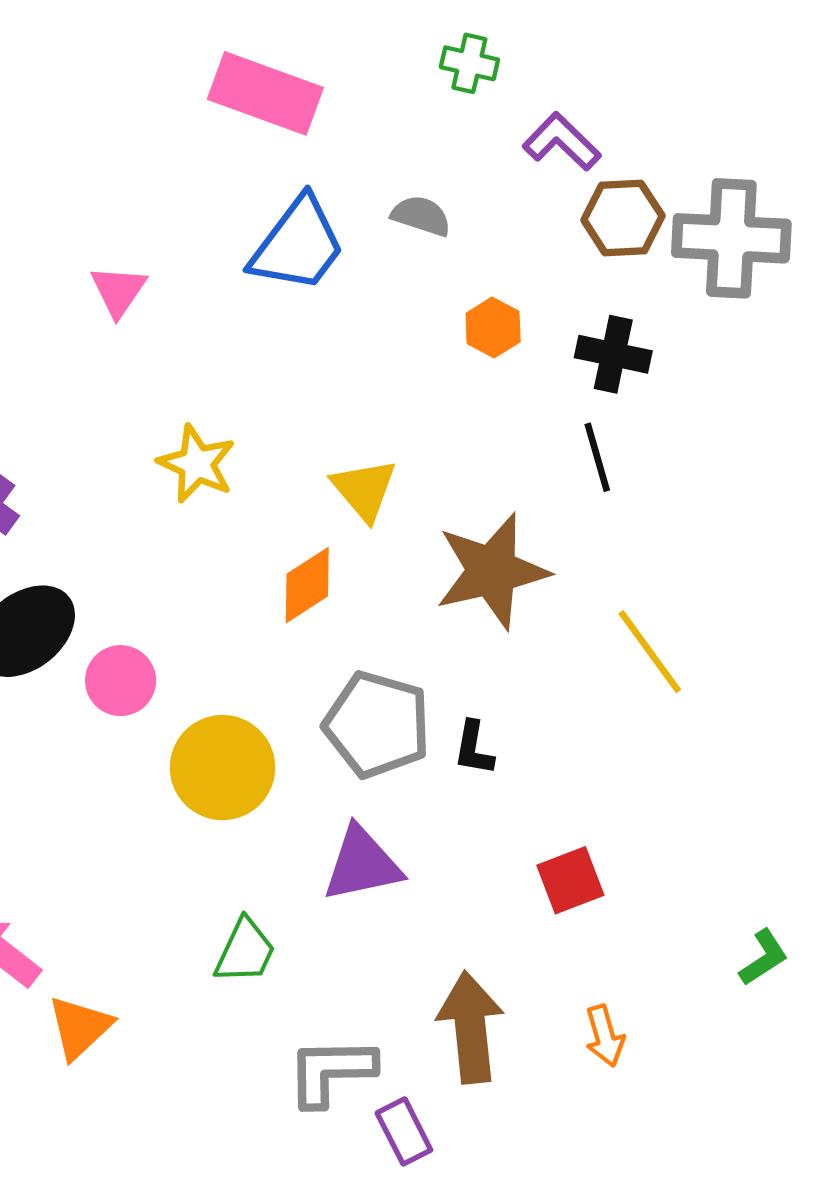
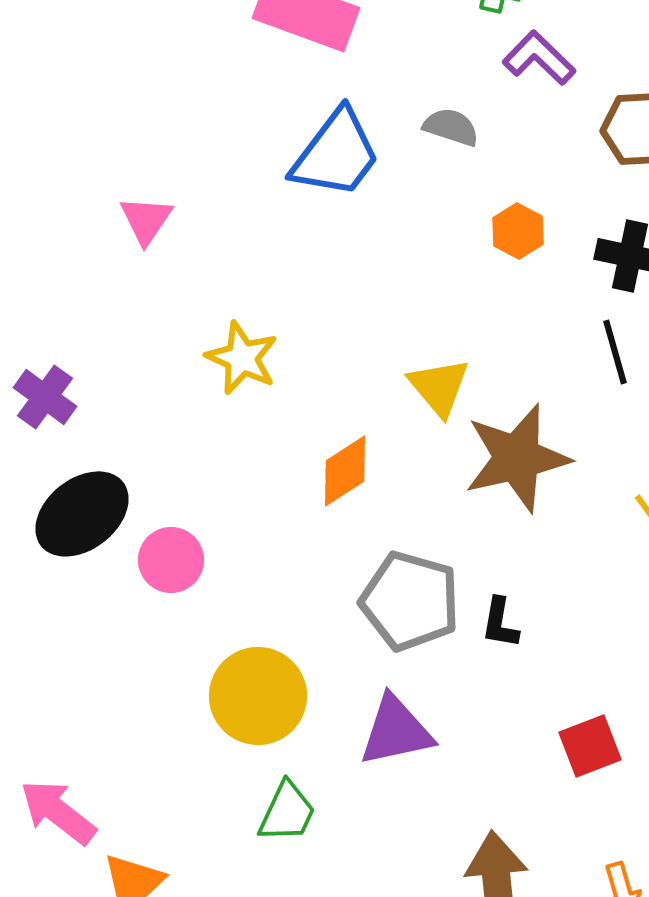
purple L-shape: (562, 142) -> (539, 58), moved
pink triangle: (118, 291) -> (146, 220), moved
yellow triangle: (364, 490) -> (439, 387), moved
yellow circle: (223, 768) -> (258, 696), moved

